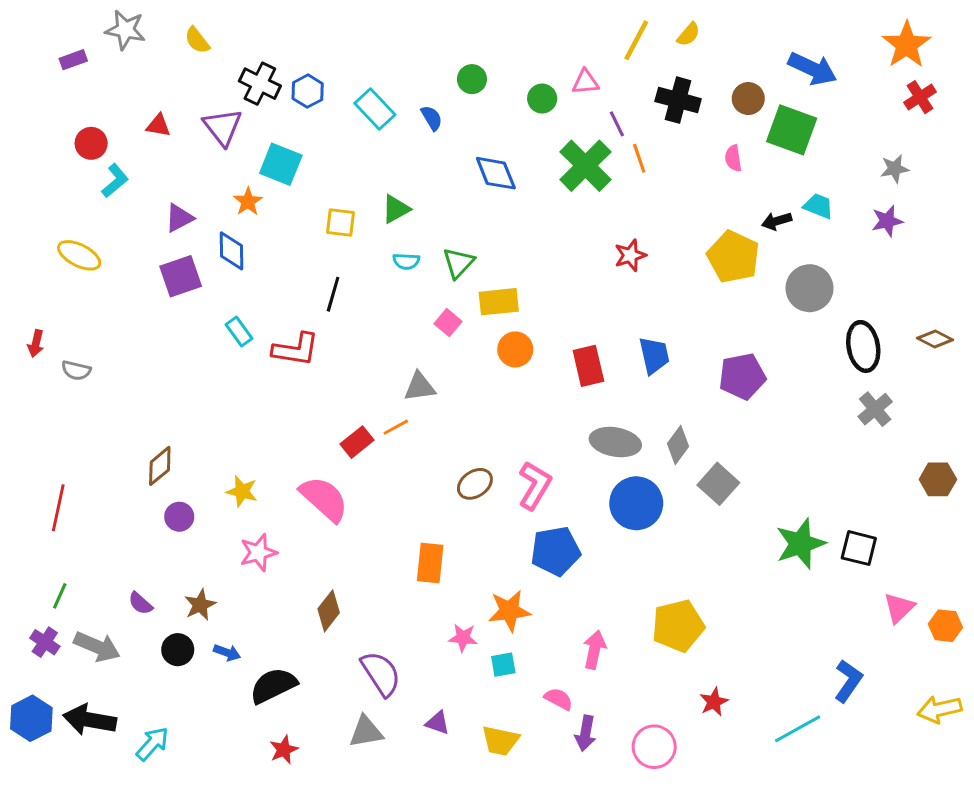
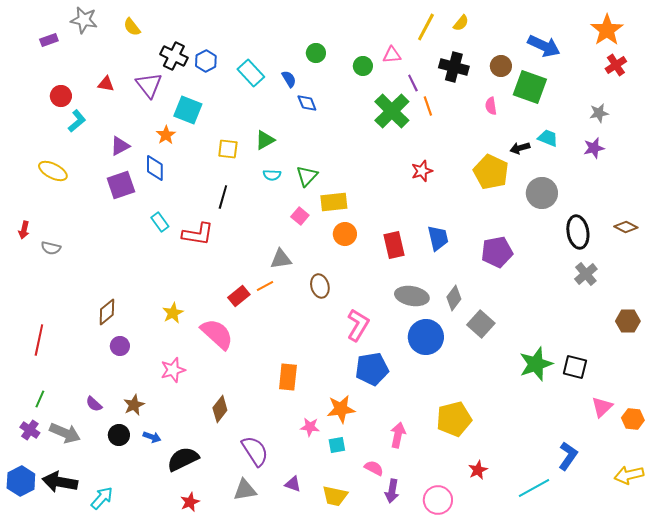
blue diamond: (496, 173) -> (307, 103), moved, size x0.7
brown ellipse: (475, 484) -> (320, 286), moved, turned -70
yellow star: (242, 491) -> (173, 313), moved, turned 30

